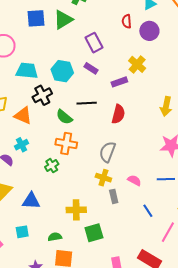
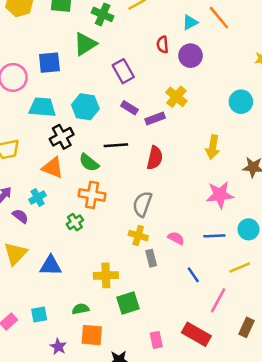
blue square: (36, 18) -> (49, 63), moved
purple rectangle: (91, 68) -> (129, 108), moved
orange triangle: (23, 116) -> (53, 168), moved
cyan square: (22, 232) -> (39, 315), moved

